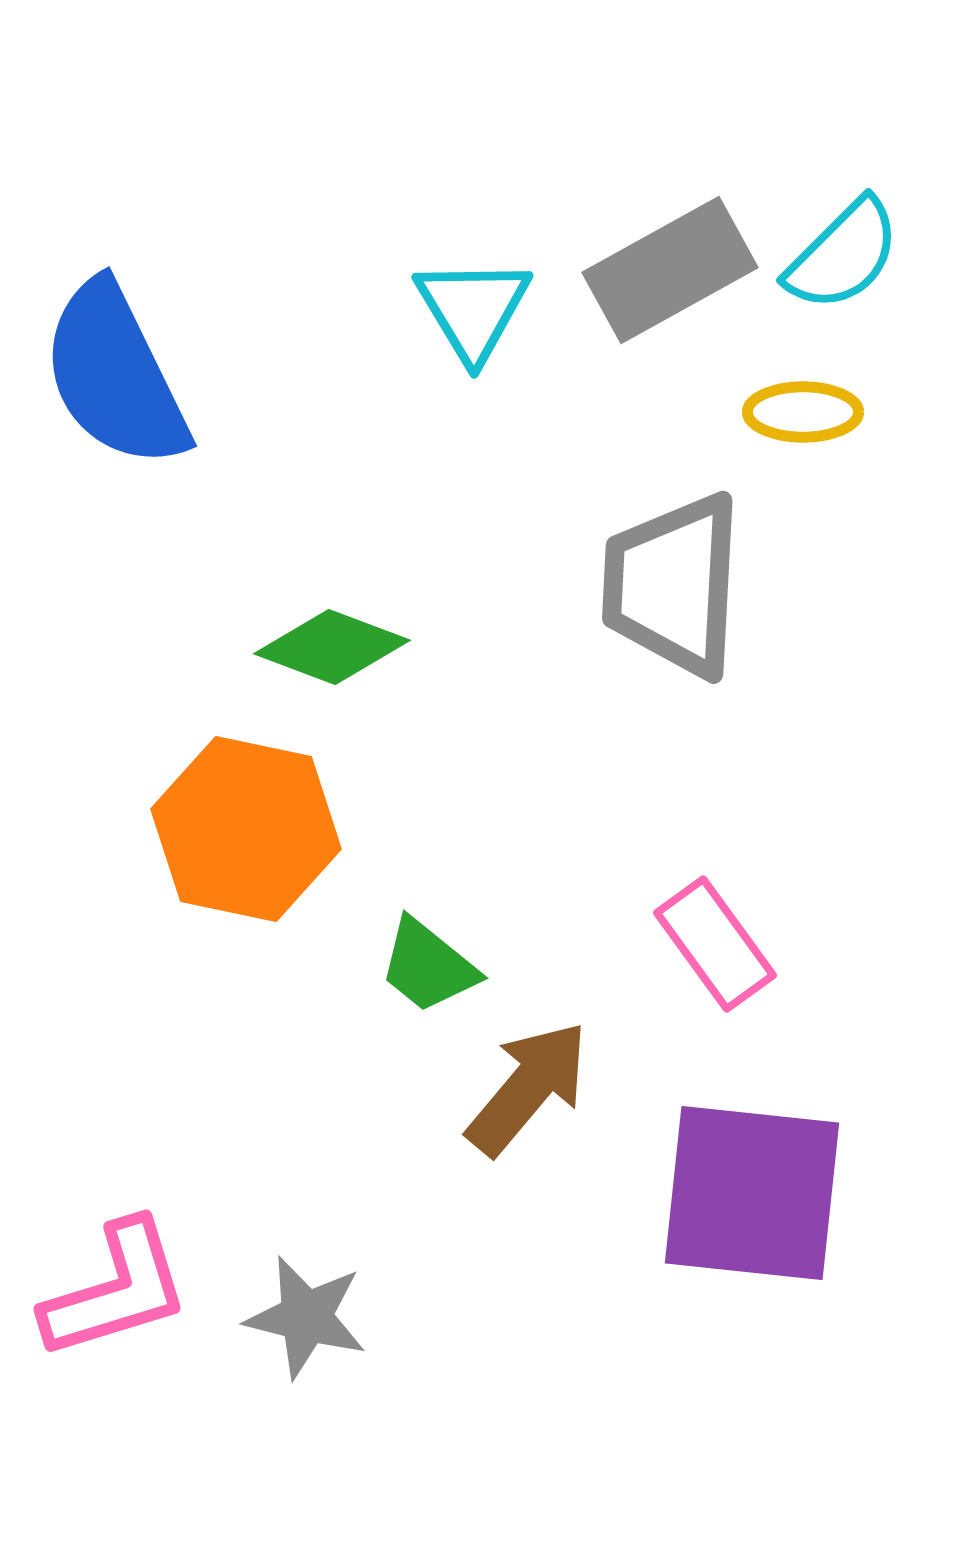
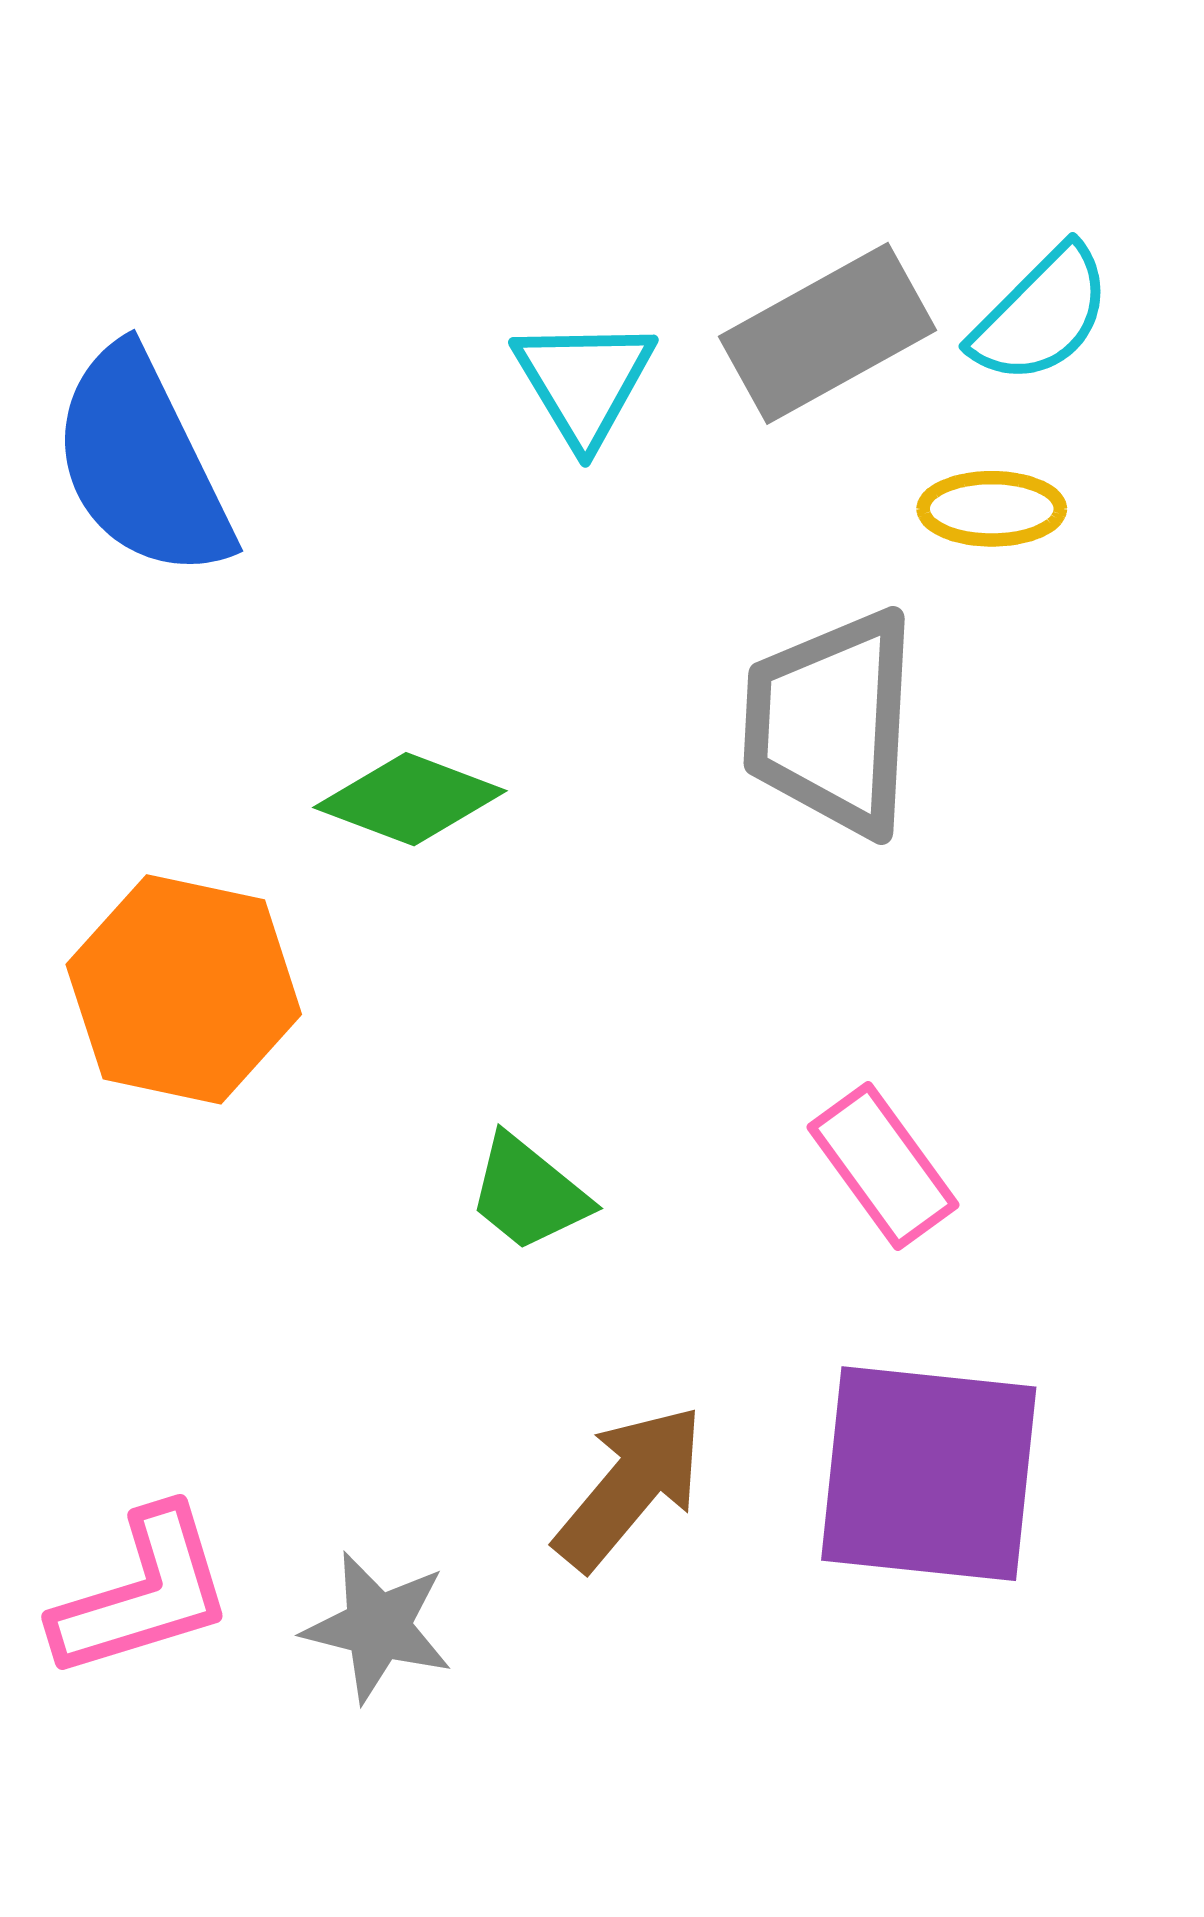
orange hexagon: (246, 829) -> (184, 989), moved
brown arrow: (528, 1088) -> (630, 1487), moved

